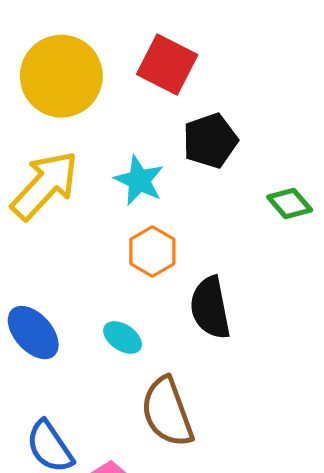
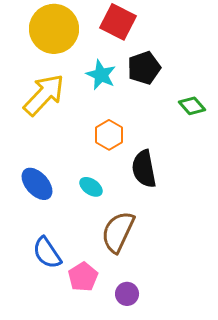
cyan star: (139, 180) -> (101, 75), moved
brown semicircle: (167, 412) -> (118, 232), turned 45

